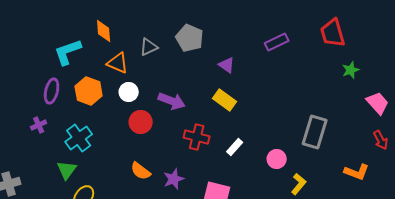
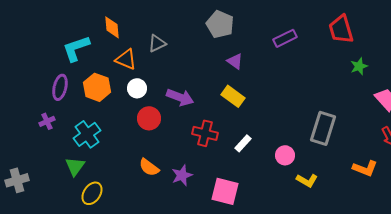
gray pentagon: (190, 38) -> (220, 24), moved
yellow L-shape: (299, 184) -> (307, 180), turned 80

